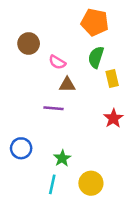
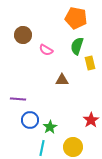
brown triangle: (67, 85) -> (62, 80), moved
purple line: (54, 108) -> (18, 99), moved
red star: (113, 118) -> (91, 120), moved
blue circle: (21, 148) -> (30, 120), moved

